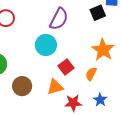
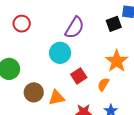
orange triangle: (55, 87) -> (56, 98), moved

